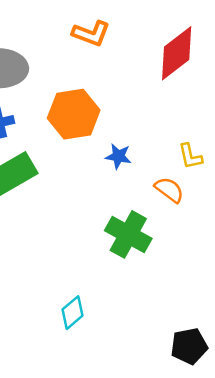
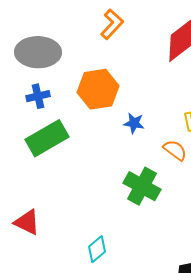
orange L-shape: (91, 33) -> (112, 24), turned -68

